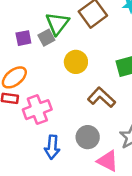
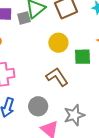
yellow circle: (76, 62) -> (58, 43), moved

